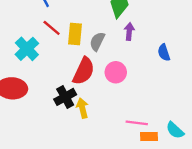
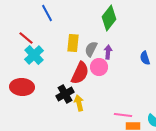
red line: (52, 28) -> (26, 38), moved
purple arrow: (129, 32) -> (108, 52), moved
pink circle: (116, 72) -> (99, 67), moved

